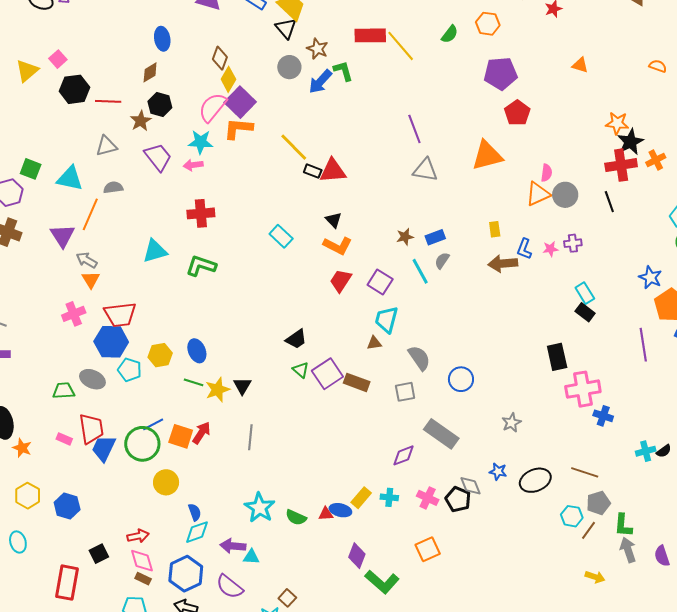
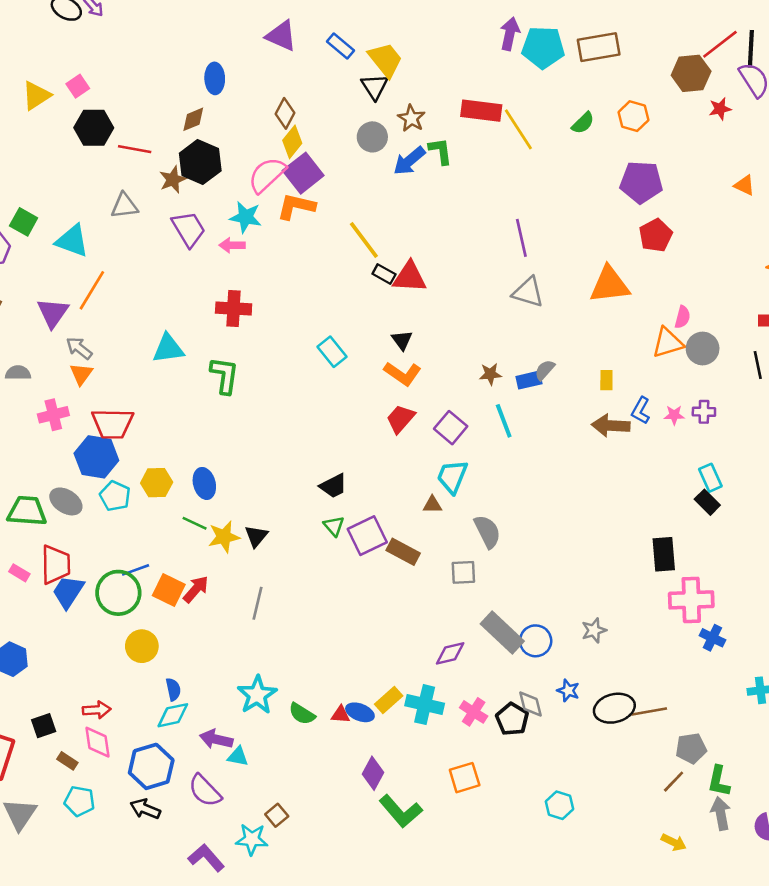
black hexagon: (160, 104) -> (200, 162), size x1.4
gray semicircle: (113, 187) -> (18, 373), moved
gray semicircle: (442, 261) -> (545, 370), moved
green L-shape: (201, 266) -> (224, 375), turned 72
blue circle: (461, 379) -> (536, 641), moved
green trapezoid: (64, 391) -> (27, 511), size x1.4
brown line: (585, 472) -> (649, 711), moved, turned -36
cyan cross: (389, 497) -> (425, 705), size x1.6
cyan hexagon: (572, 516) -> (560, 805), moved
brown rectangle: (143, 579) -> (67, 761), moved

